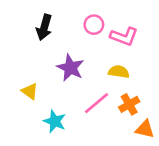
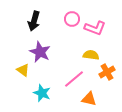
purple star: (70, 68) -> (40, 52), moved
orange cross: (129, 104) -> (107, 72), moved
orange triangle: (145, 129) -> (89, 99), moved

